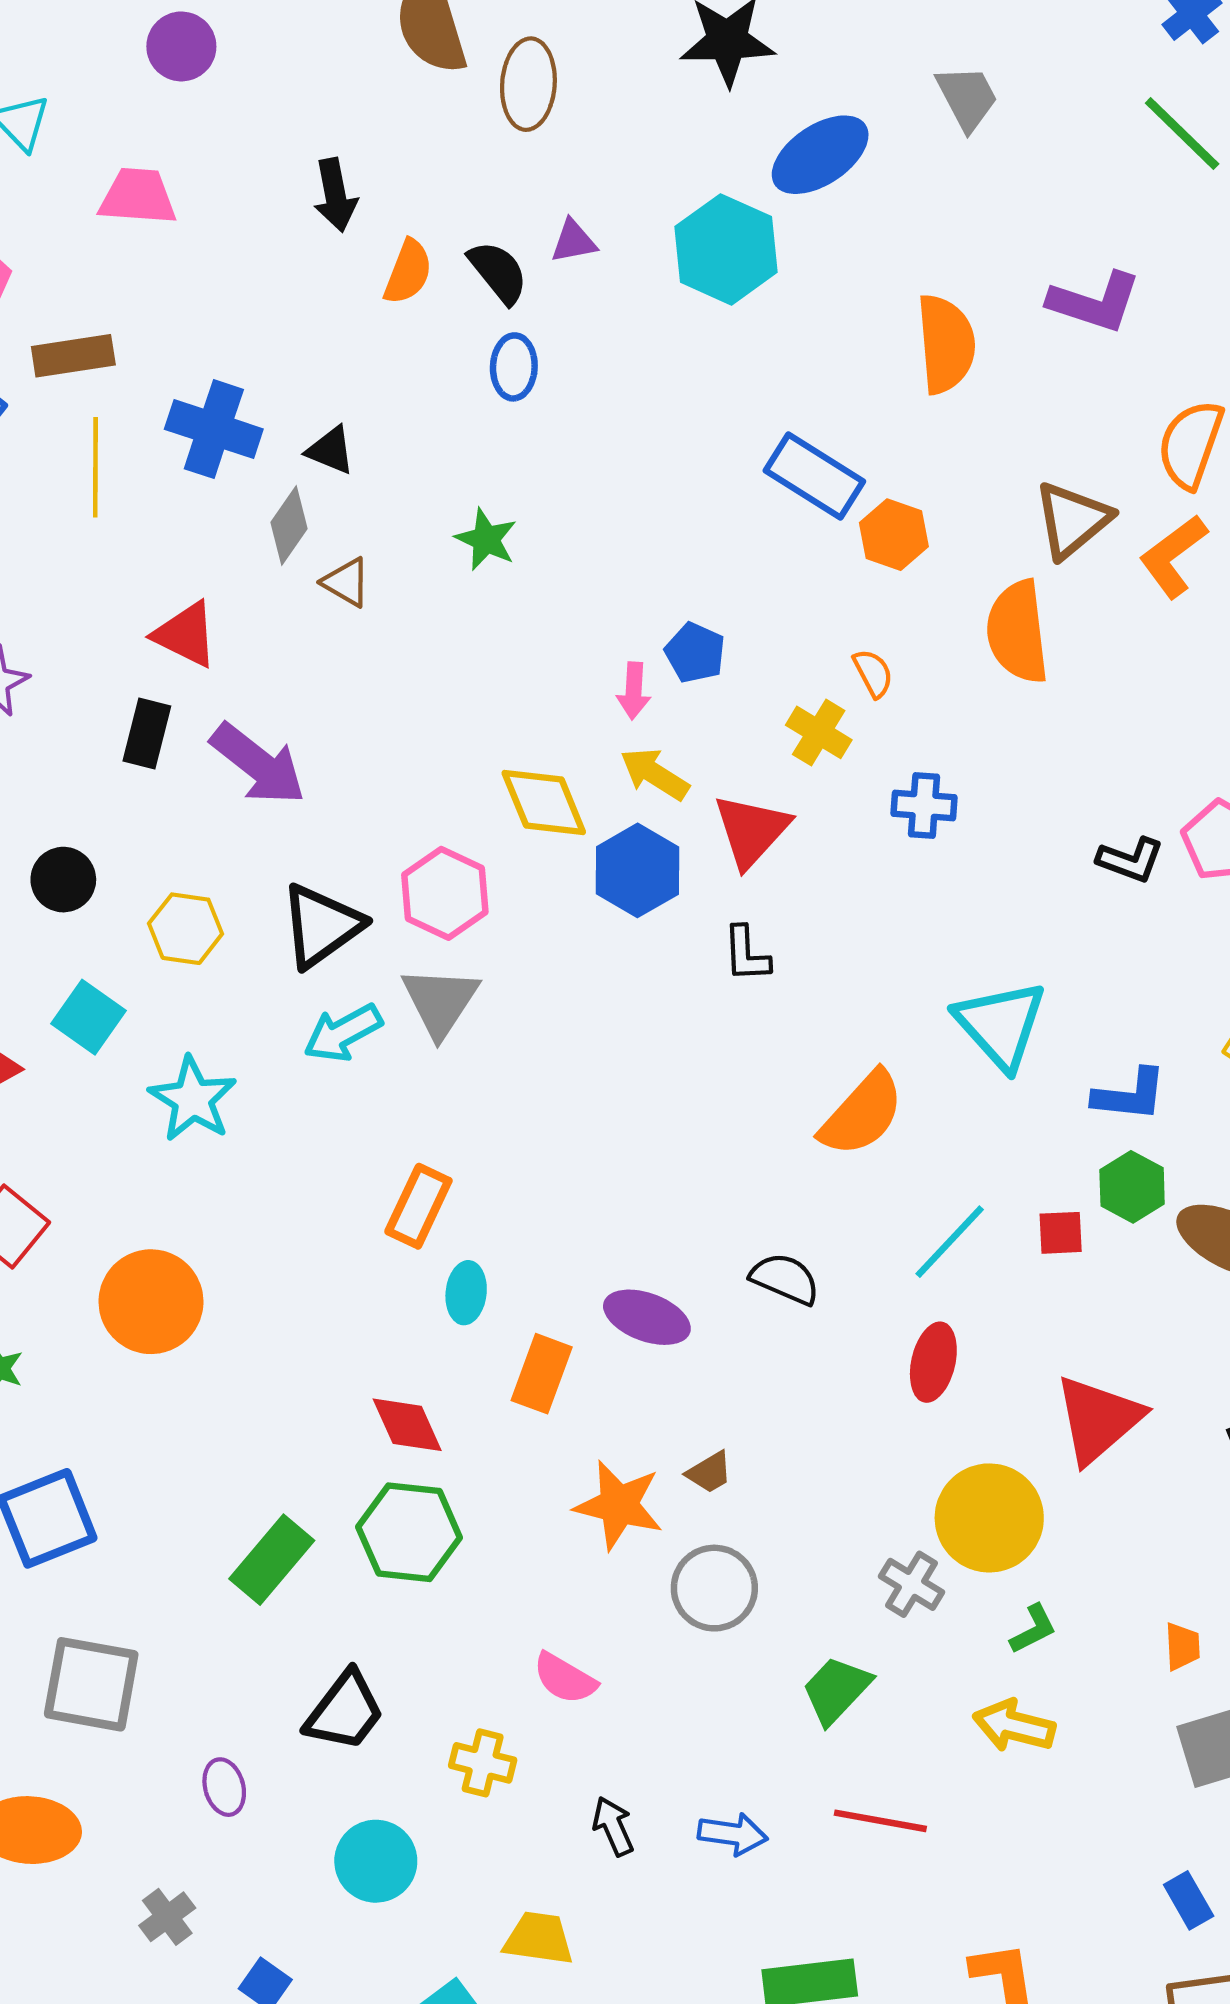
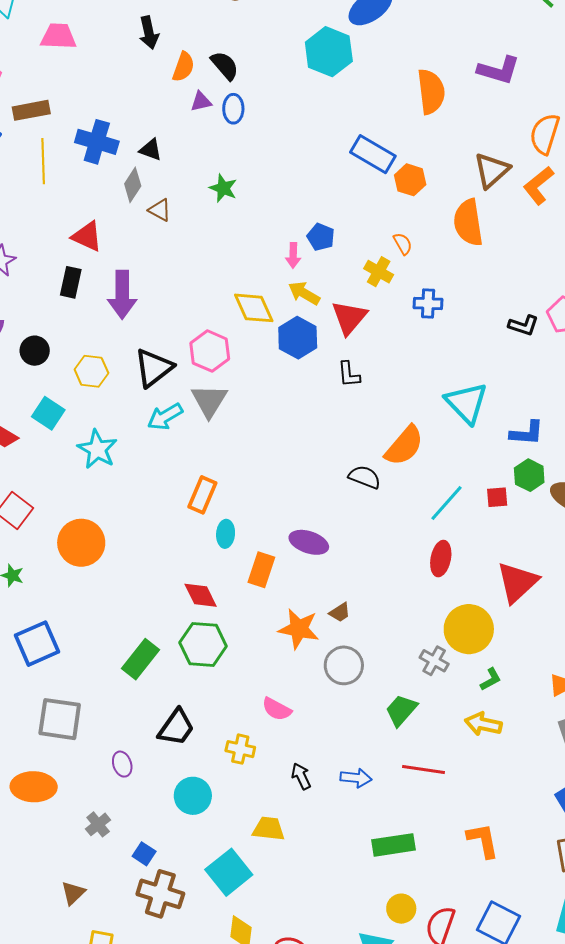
purple triangle: (573, 241) -> (201, 102), moved
purple arrow: (258, 764) -> (122, 295), turned 54
black semicircle: (785, 1279) -> (365, 477), moved

